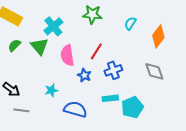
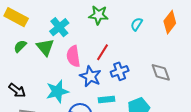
orange diamond: (158, 36) -> (170, 22), moved
blue star: (84, 75) -> (90, 76), size x1.5
cyan star: (51, 90) -> (57, 91), size x1.6
cyan rectangle: (110, 98) -> (107, 99), moved

